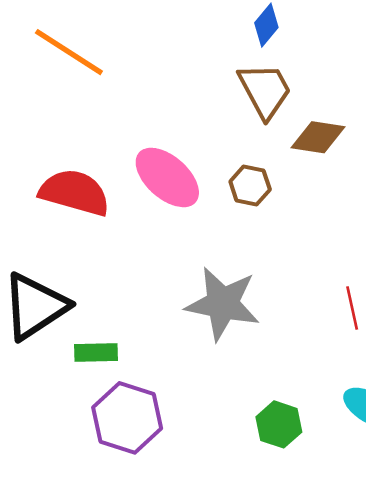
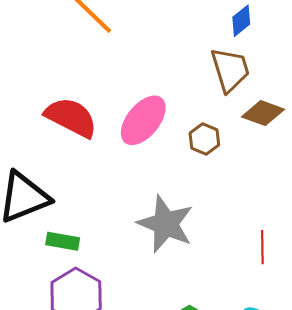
pink ellipse: (167, 177) -> (143, 120), turned 76

